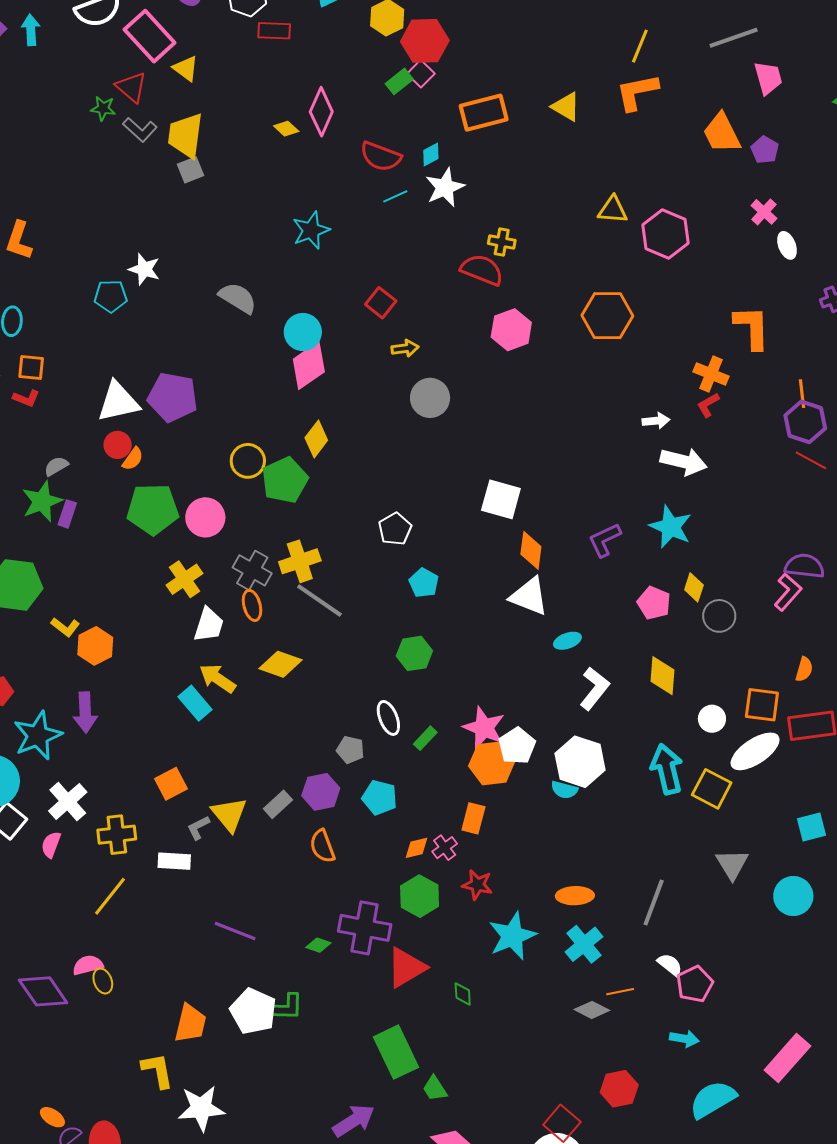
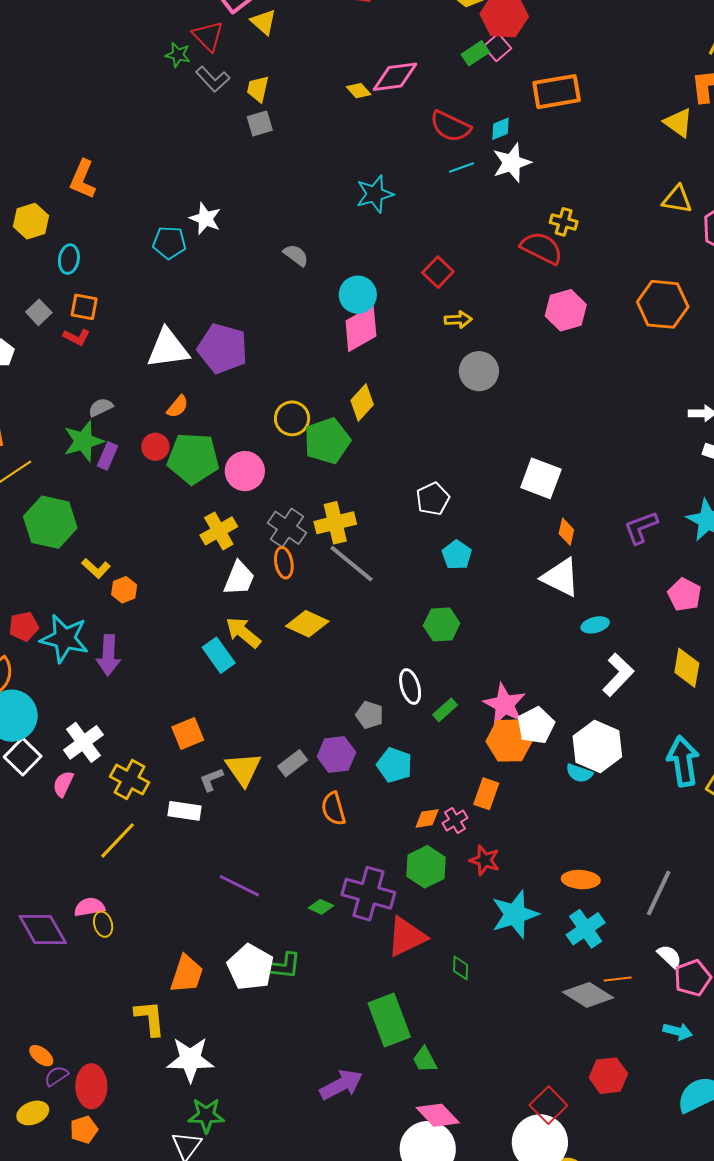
yellow triangle: (566, 107) -> (678, 123), moved
pink diamond: (321, 112) -> (395, 77), turned 54
yellow trapezoid: (186, 135) -> (258, 89), size x0.6
gray semicircle: (238, 298) -> (296, 255), size x0.7
red circle: (118, 445) -> (155, 447), moved
orange diamond: (531, 550) -> (566, 532), size x0.7
orange hexagon: (95, 646) -> (124, 590), size x0.7
cyan star: (38, 736) -> (64, 639), moved, turned 30
yellow cross: (117, 835) -> (130, 780), turned 30
gray diamond: (592, 1010) -> (588, 995), size x1.4

